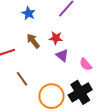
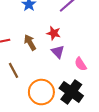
brown arrow: (33, 41) -> (30, 43), moved
black cross: (80, 92) -> (71, 92), turned -30

